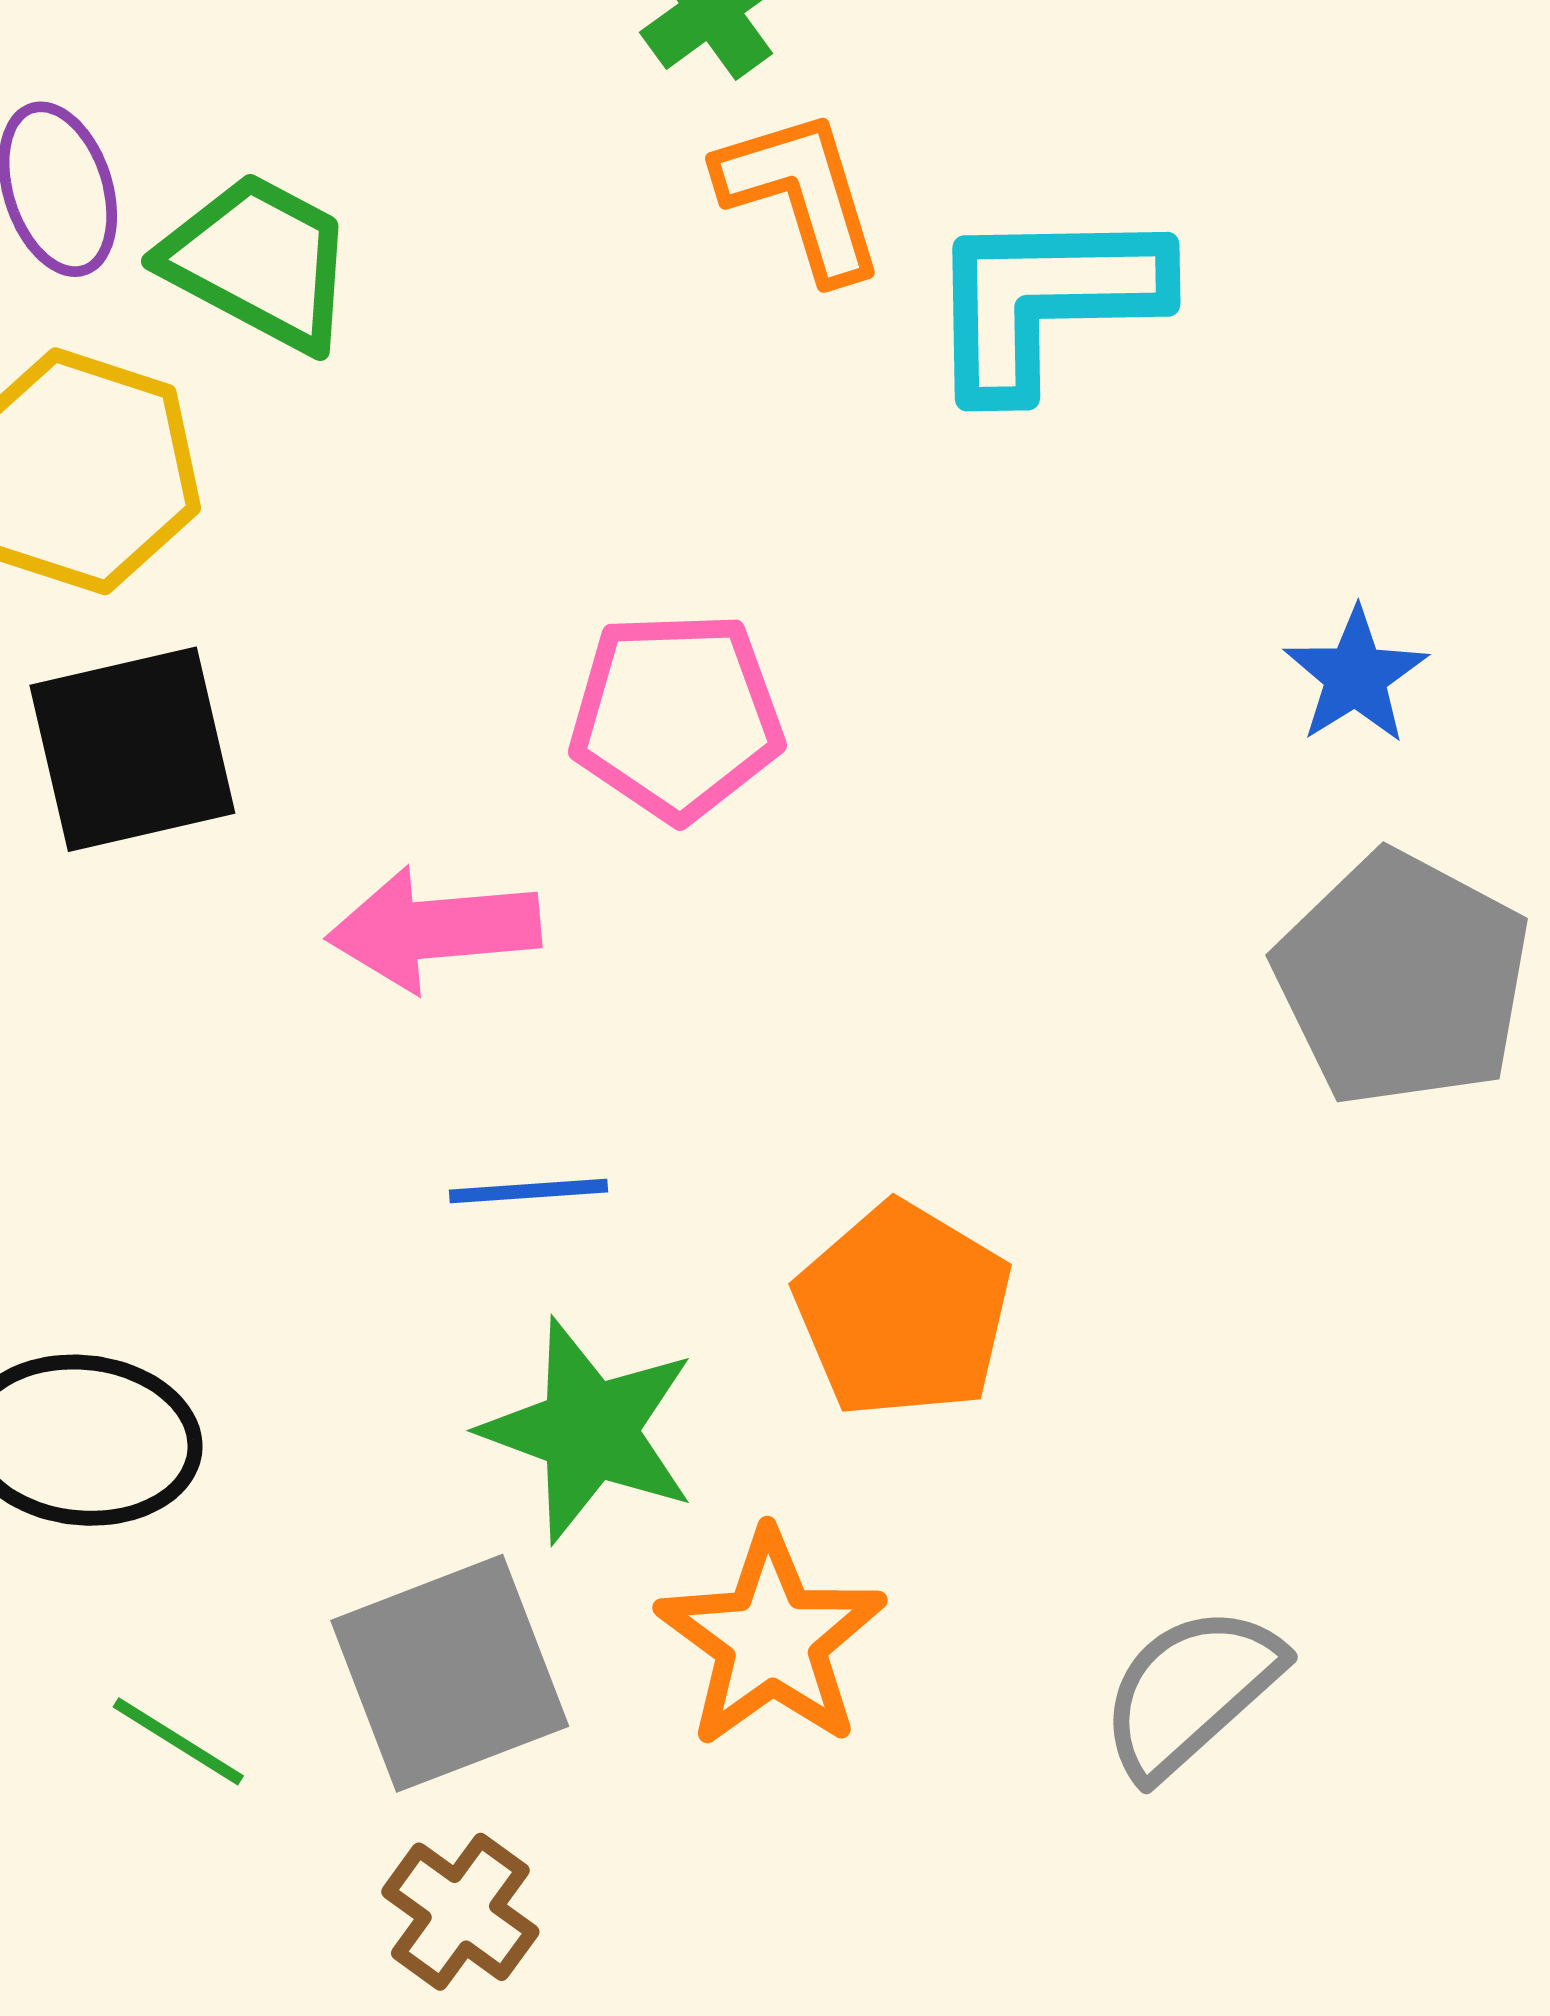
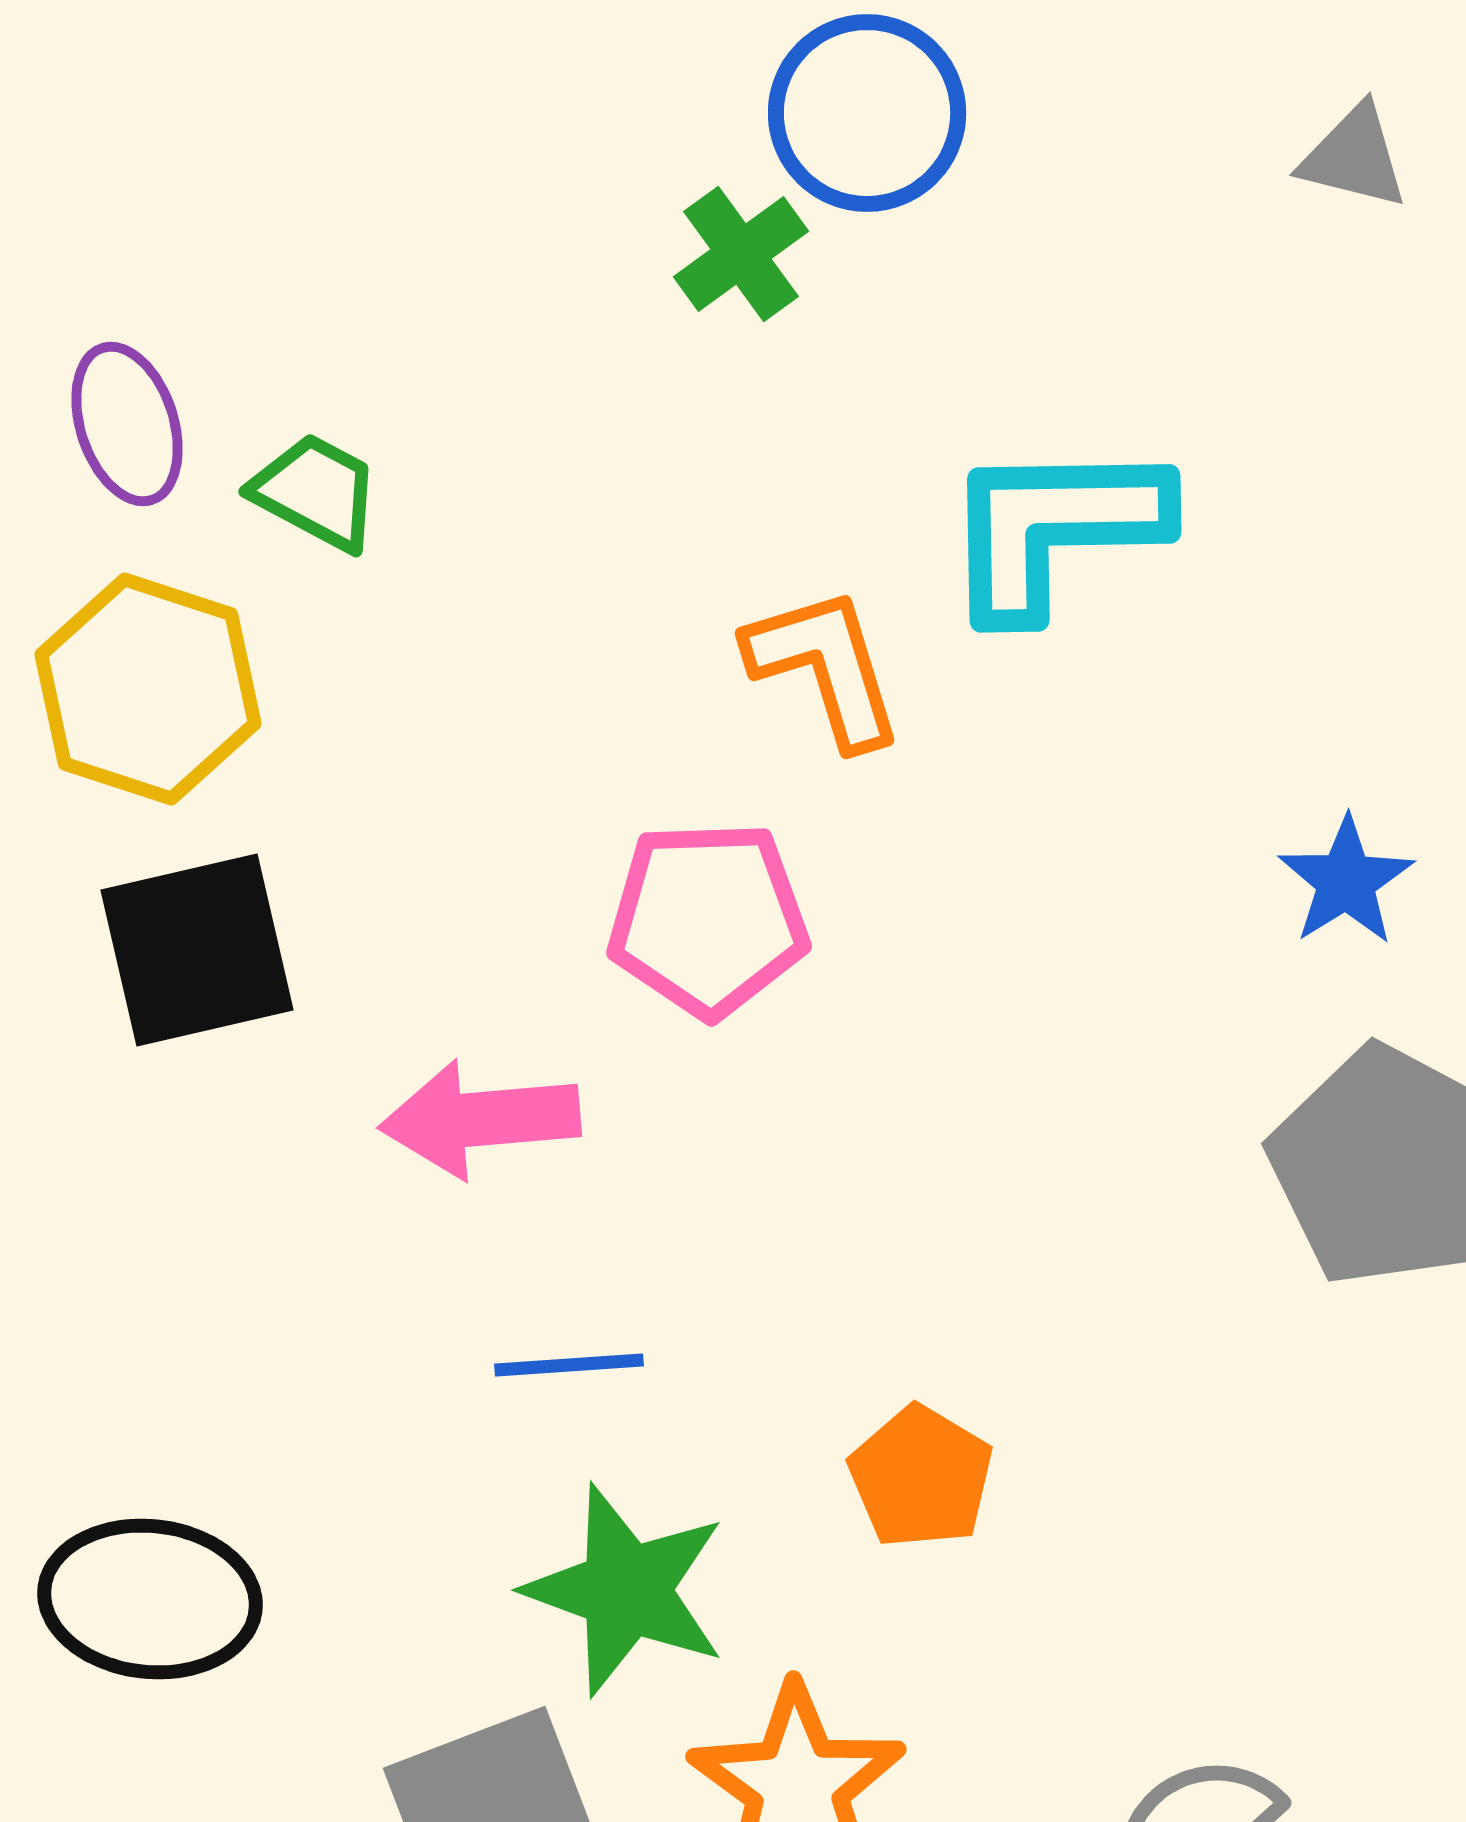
orange L-shape: (801, 195) -> (825, 667), moved
green trapezoid: (259, 262) -> (316, 492), size x0.7
orange pentagon: (903, 1310) -> (921, 1477), size x0.7

